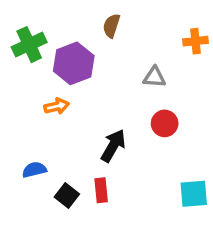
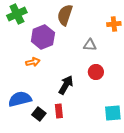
brown semicircle: (111, 26) -> (65, 15), size x1.5
green cross: (29, 45) -> (17, 14), moved
blue semicircle: (34, 170) -> (20, 99), size x1.6

